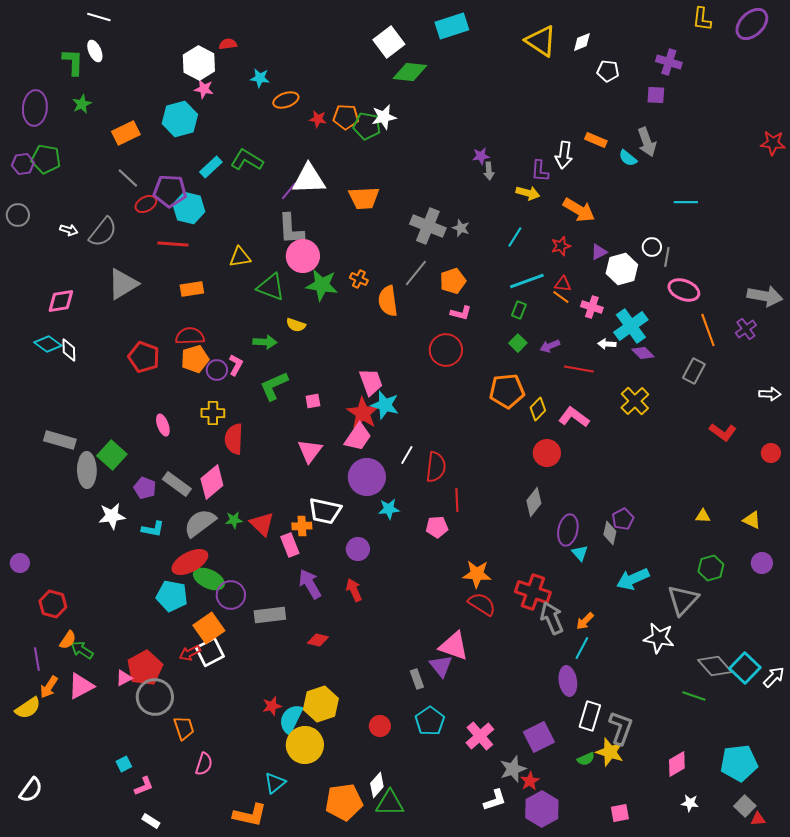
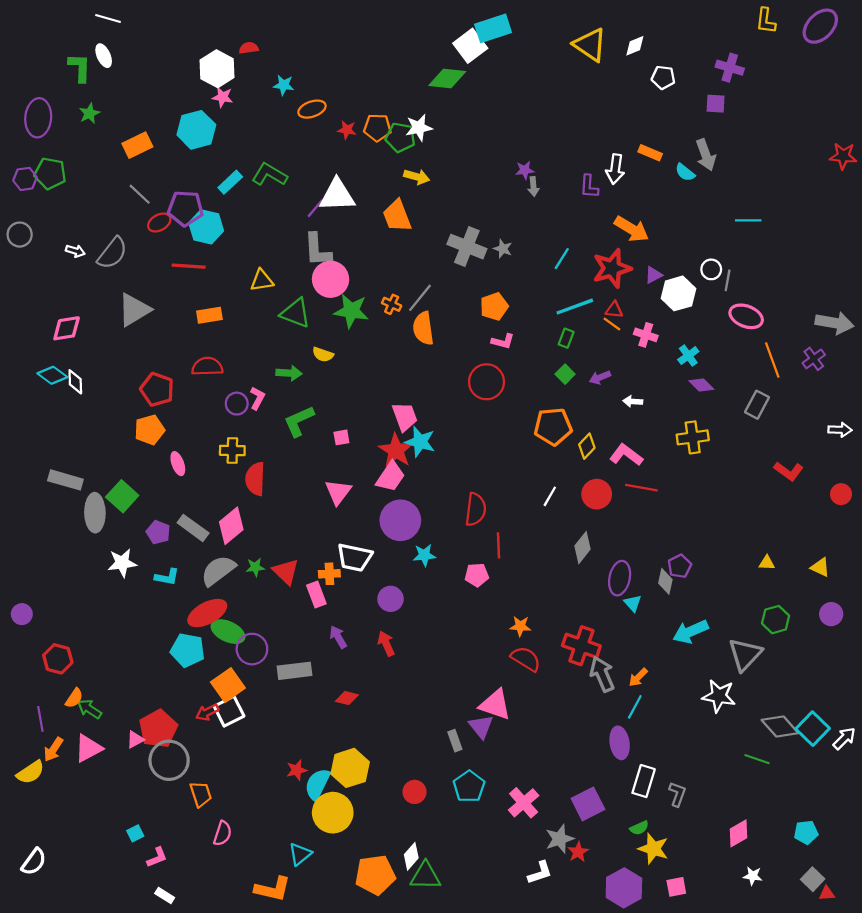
white square: (389, 42) -> (470, 46), moved
yellow arrow: (528, 193) -> (417, 177), moved
orange trapezoid: (364, 198) -> (397, 216), turned 72
red star: (561, 246) -> (612, 268), size x1.8
gray line: (416, 273) -> (420, 298), moved
cyan cross: (631, 326) -> (688, 356), size x0.6
white arrow: (607, 344) -> (633, 401), moved
orange pentagon: (195, 359) -> (149, 430), moved
red line: (579, 369) -> (641, 488), moved
yellow cross: (635, 401) -> (693, 437), turned 36
white line: (407, 455) -> (550, 496), moved
orange star: (477, 574) -> (520, 626), size x0.7
purple arrow: (310, 584) -> (338, 637), size x0.7
gray L-shape: (621, 728) -> (677, 794), size x0.7
yellow star: (610, 752) -> (653, 849), moved
cyan pentagon: (739, 763) -> (806, 832), size x0.6
purple hexagon: (542, 809) -> (624, 888), moved

